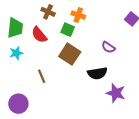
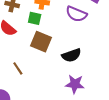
purple semicircle: (108, 47) -> (76, 14), moved, size x1.5
purple star: (116, 93) -> (75, 84), moved

